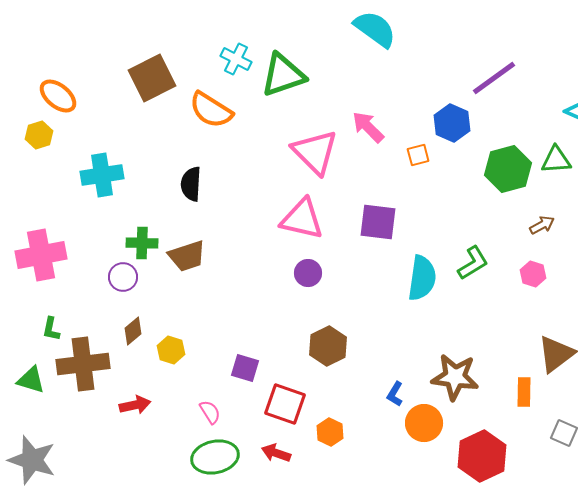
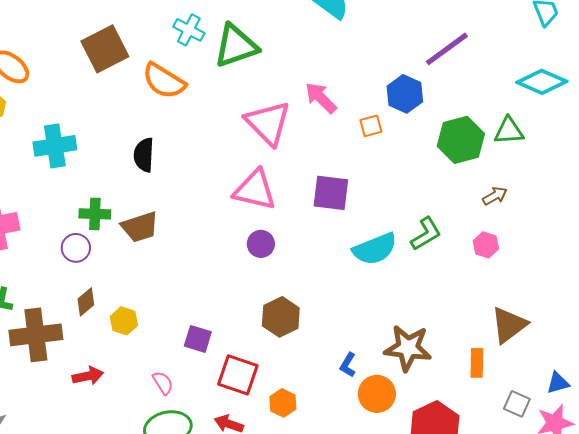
cyan semicircle: (422, 278) -> (375, 249), turned 60

